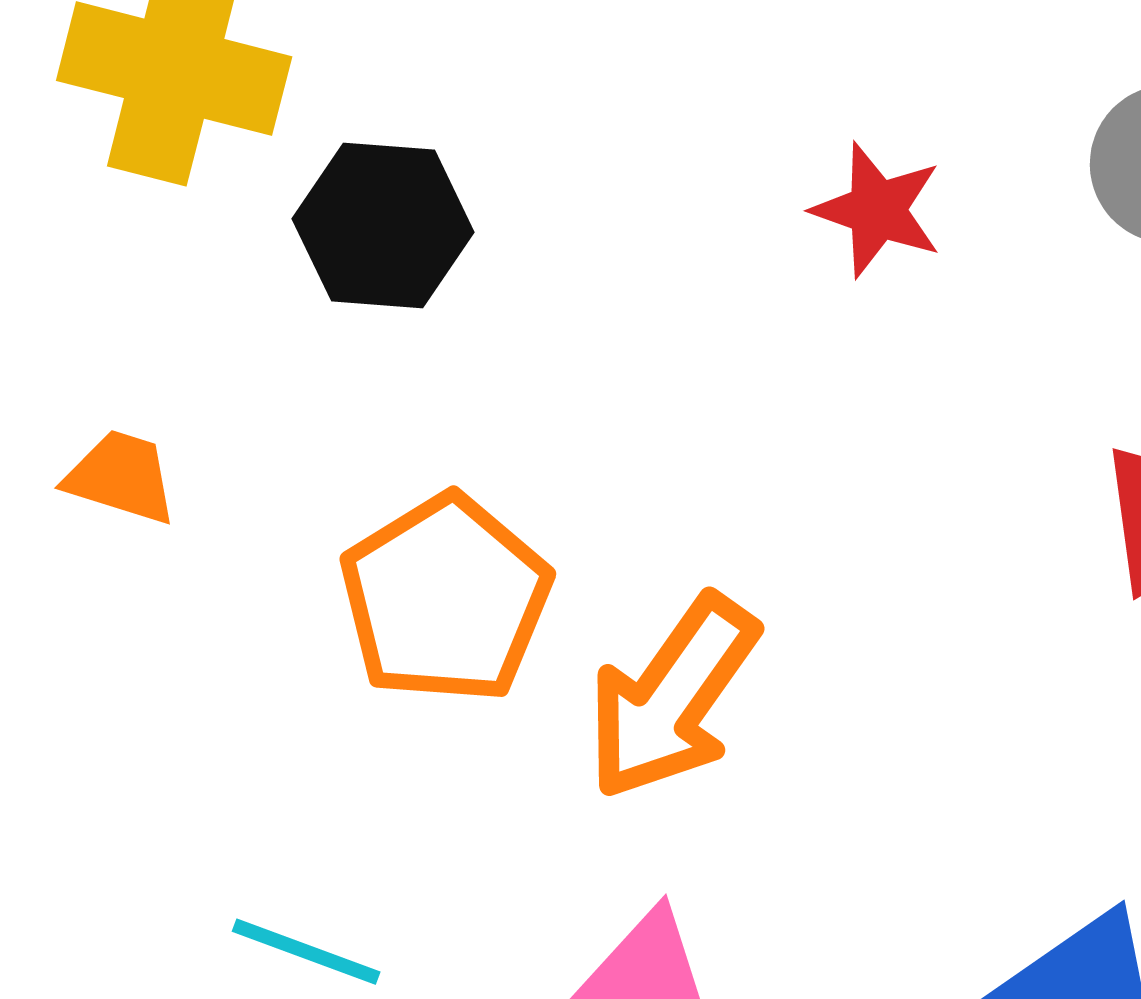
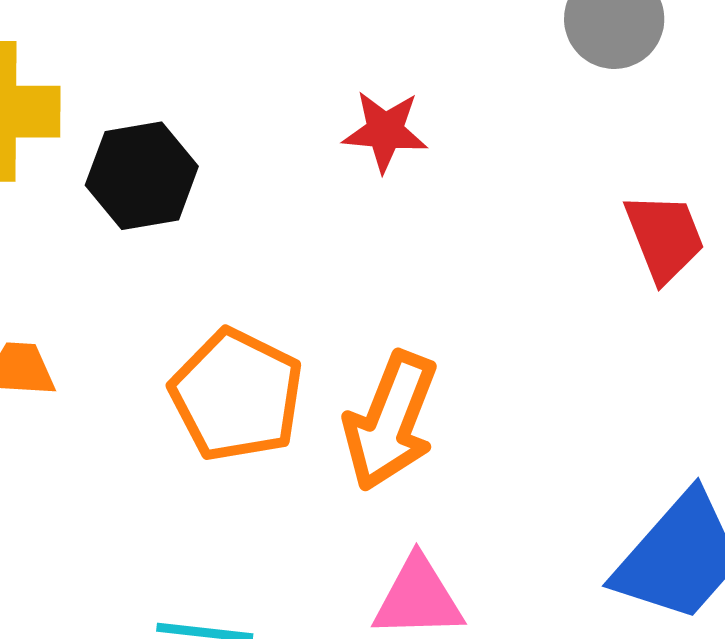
red star: (877, 210) -> (385, 131), moved

